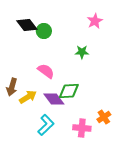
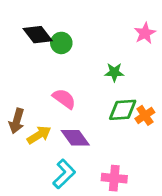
pink star: (95, 21) -> (145, 33), moved
green diamond: (69, 91) -> (123, 110), moved
orange cross: (104, 117) -> (145, 115), moved

